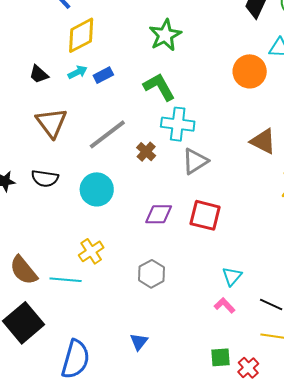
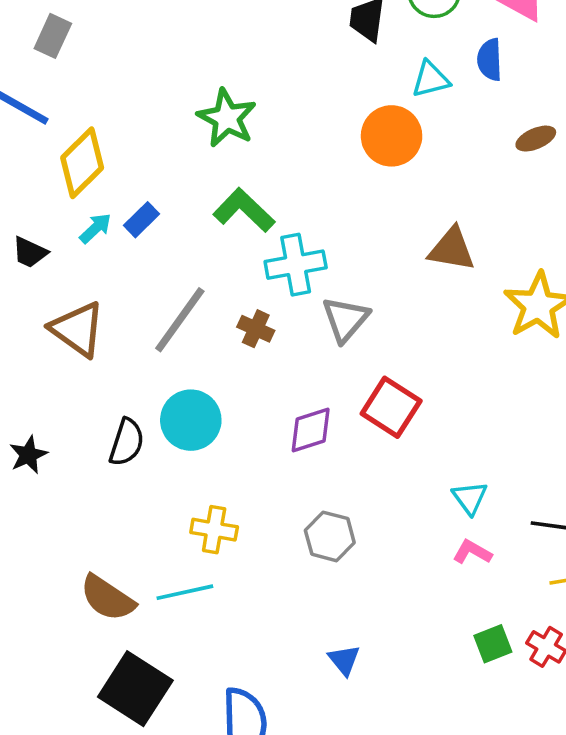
black semicircle: (45, 178) -> (127, 442), moved, turned -64
red square: (205, 215) -> (391, 407), turned 36
yellow cross: (91, 251) -> (214, 530), turned -30

